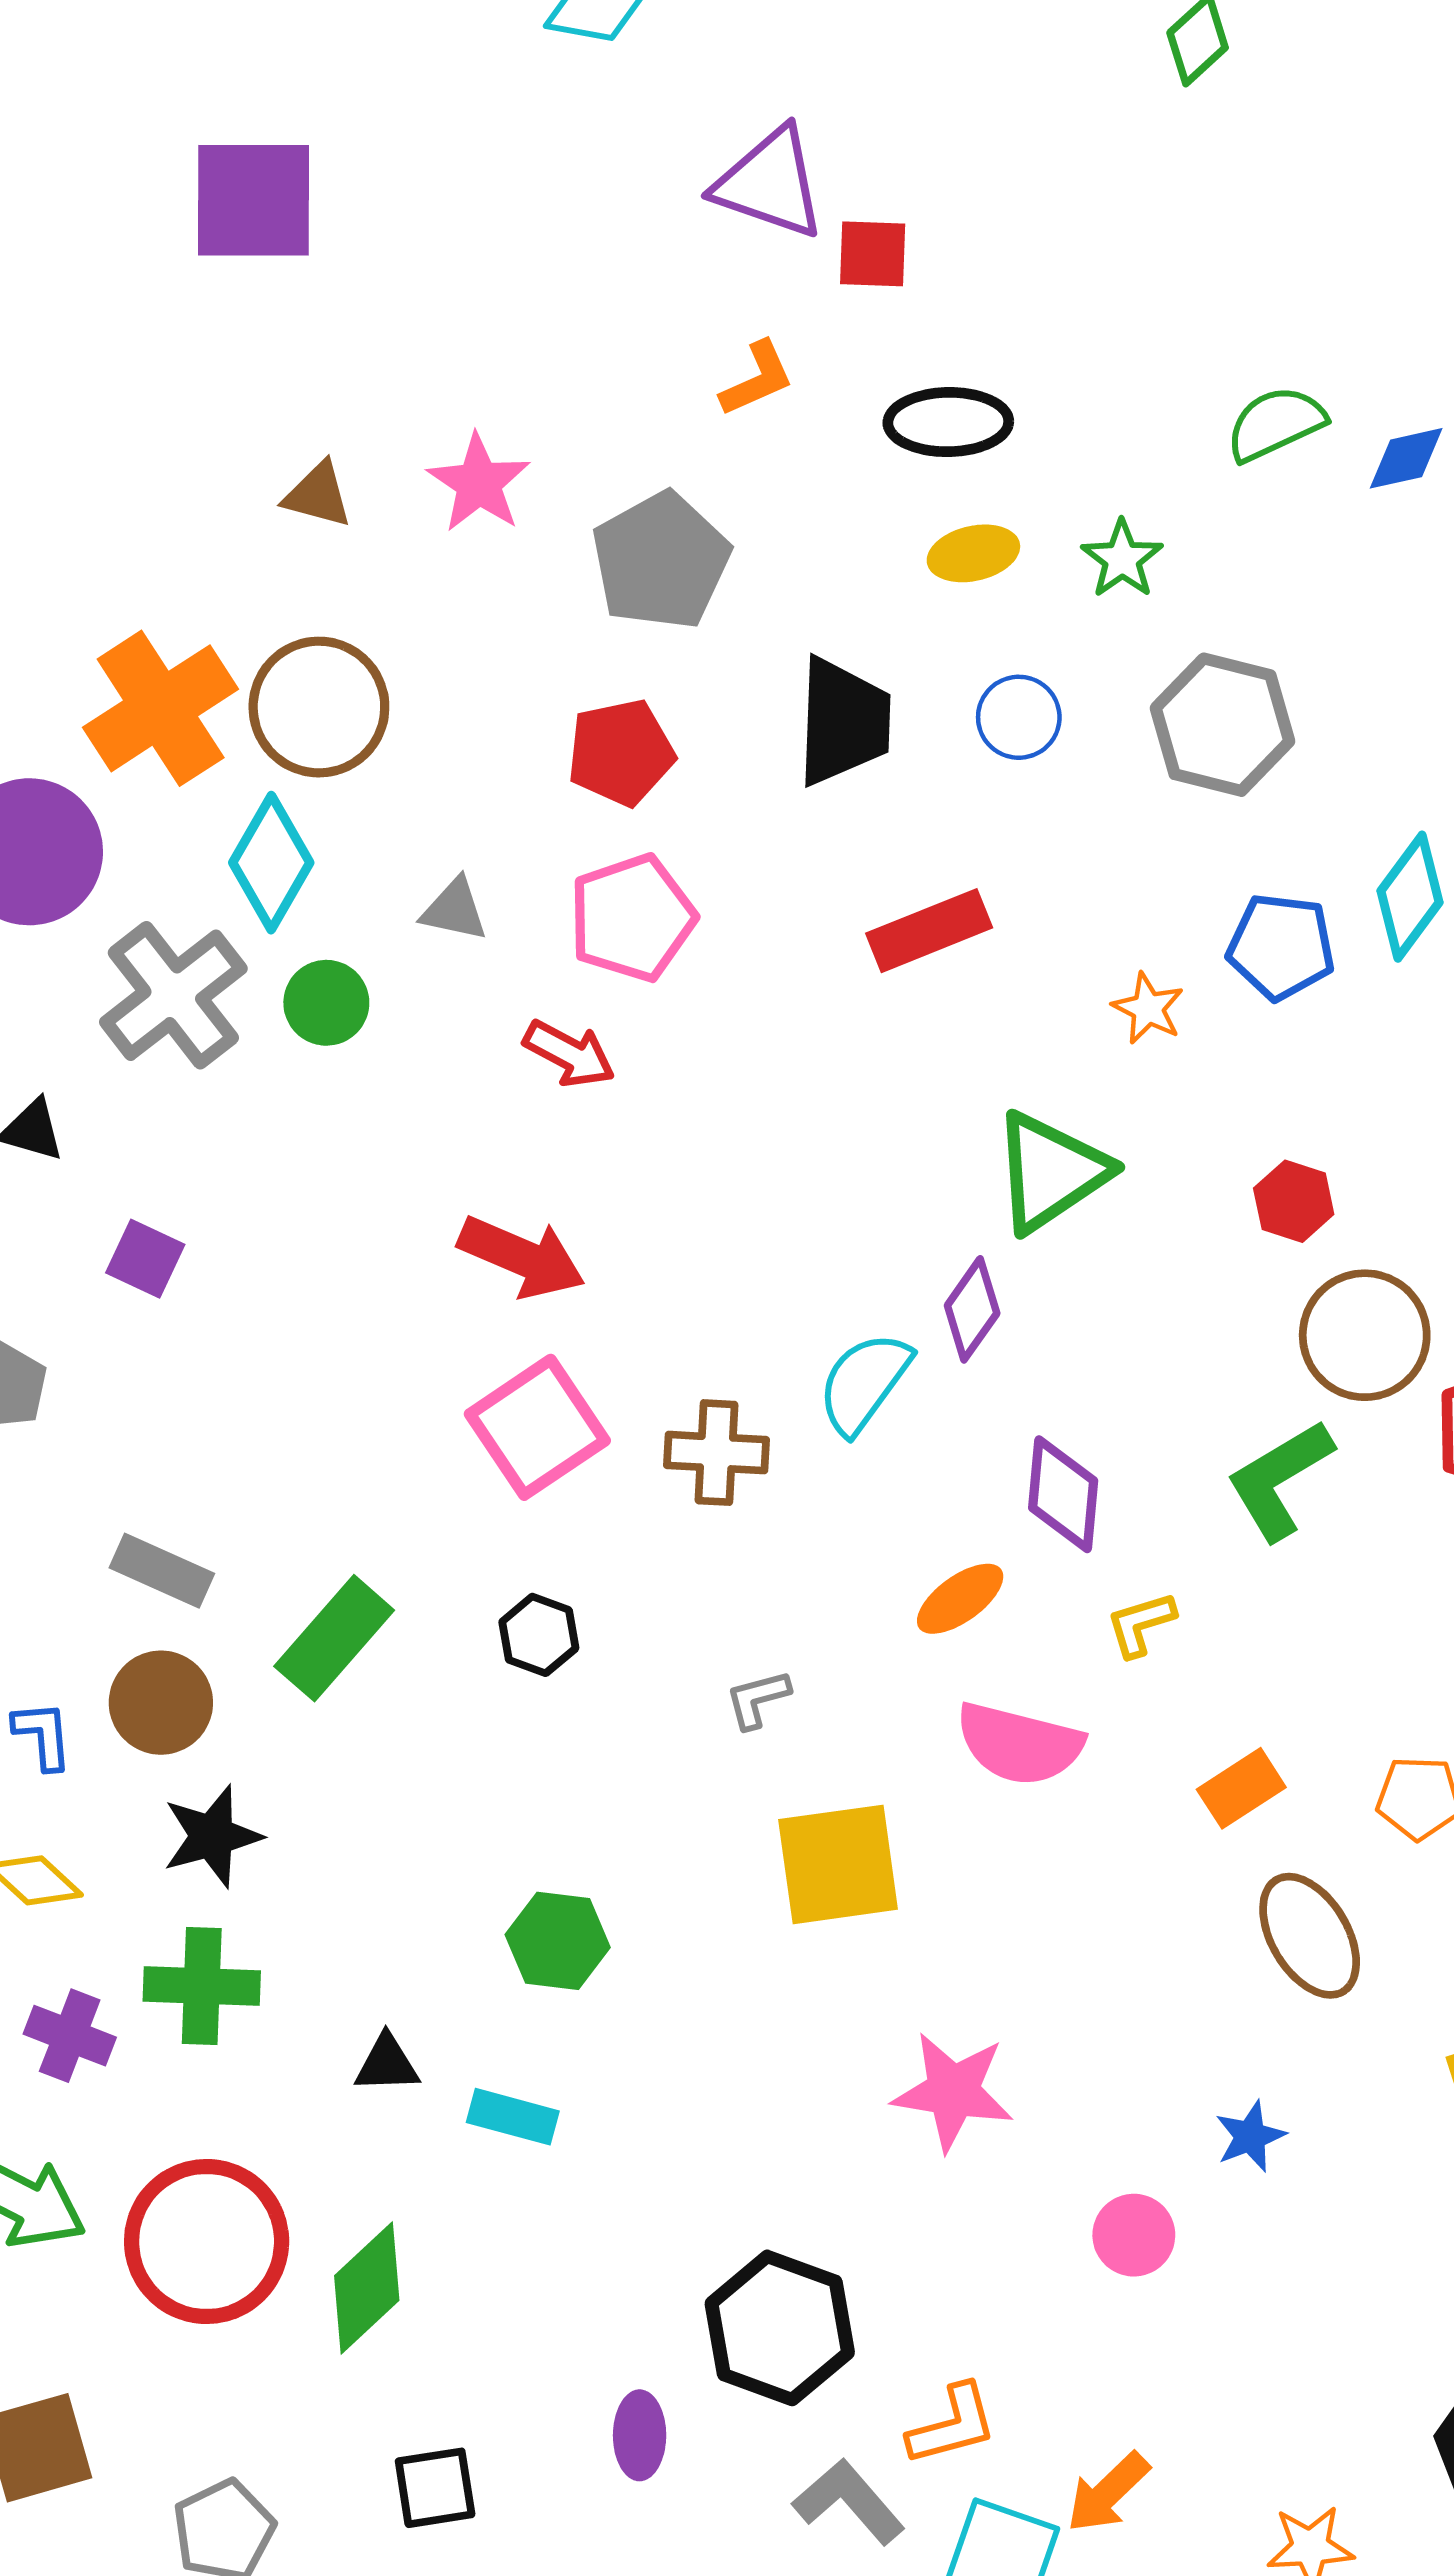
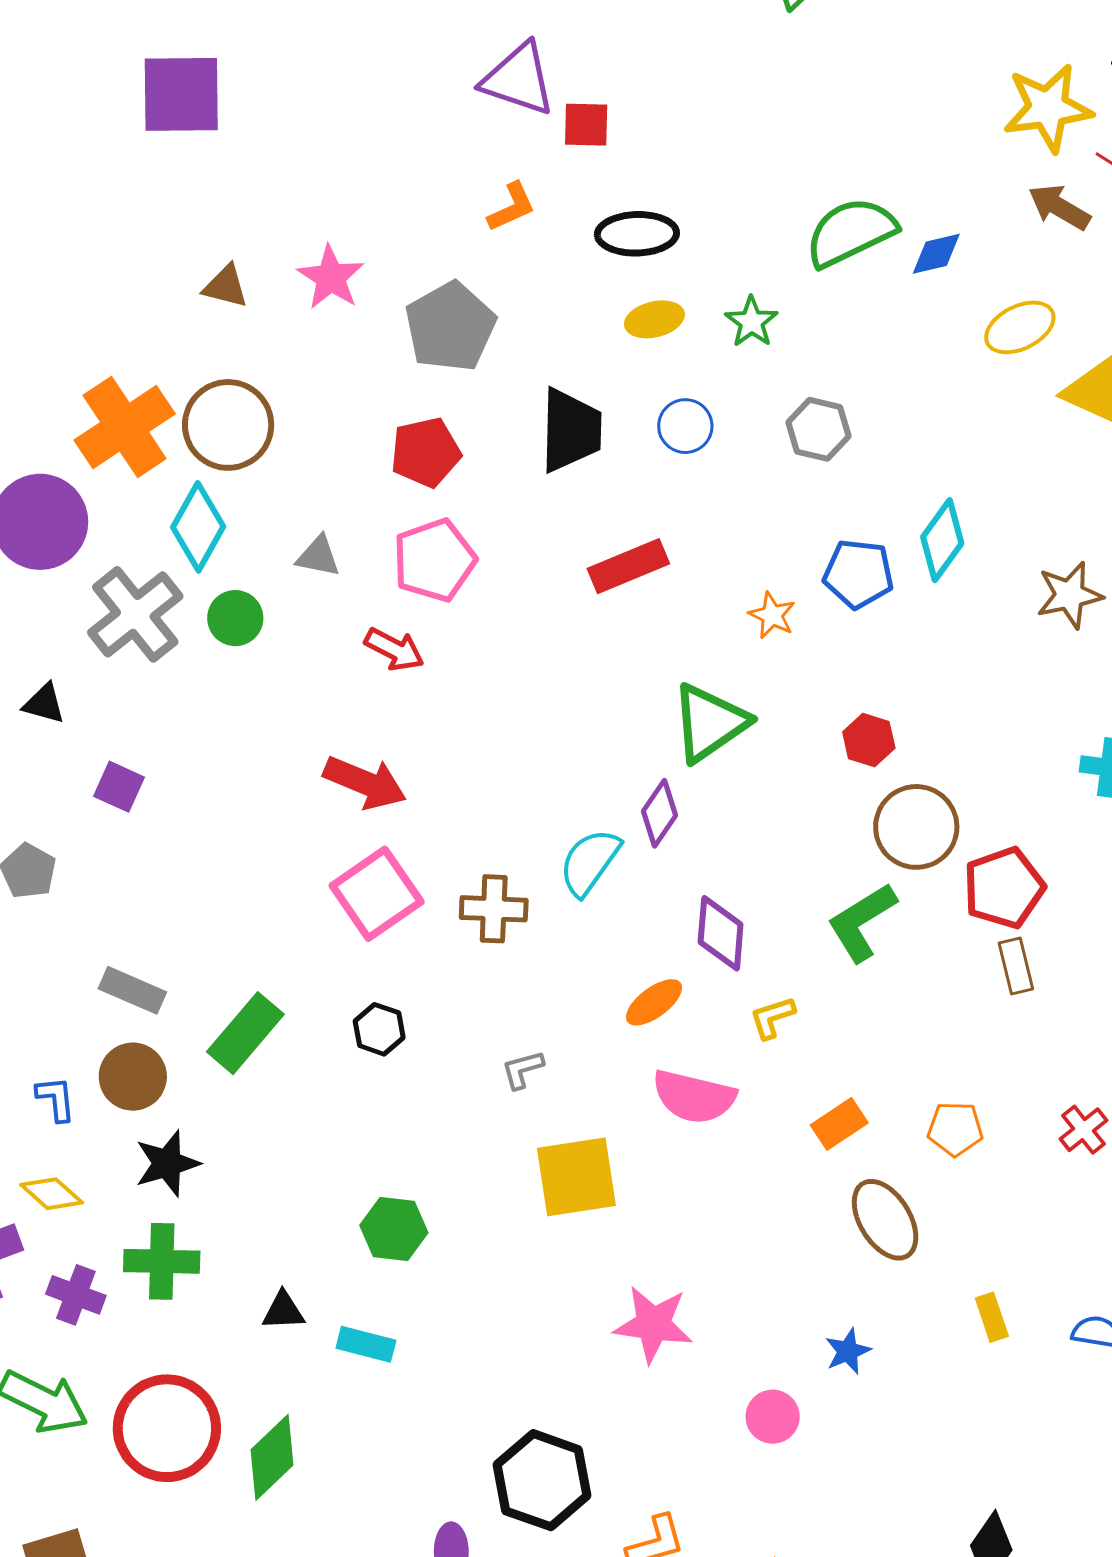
green semicircle: (1276, 424) -> (851, 232), size x1.4
gray hexagon: (1223, 725) -> (818, 429), size x0.7

